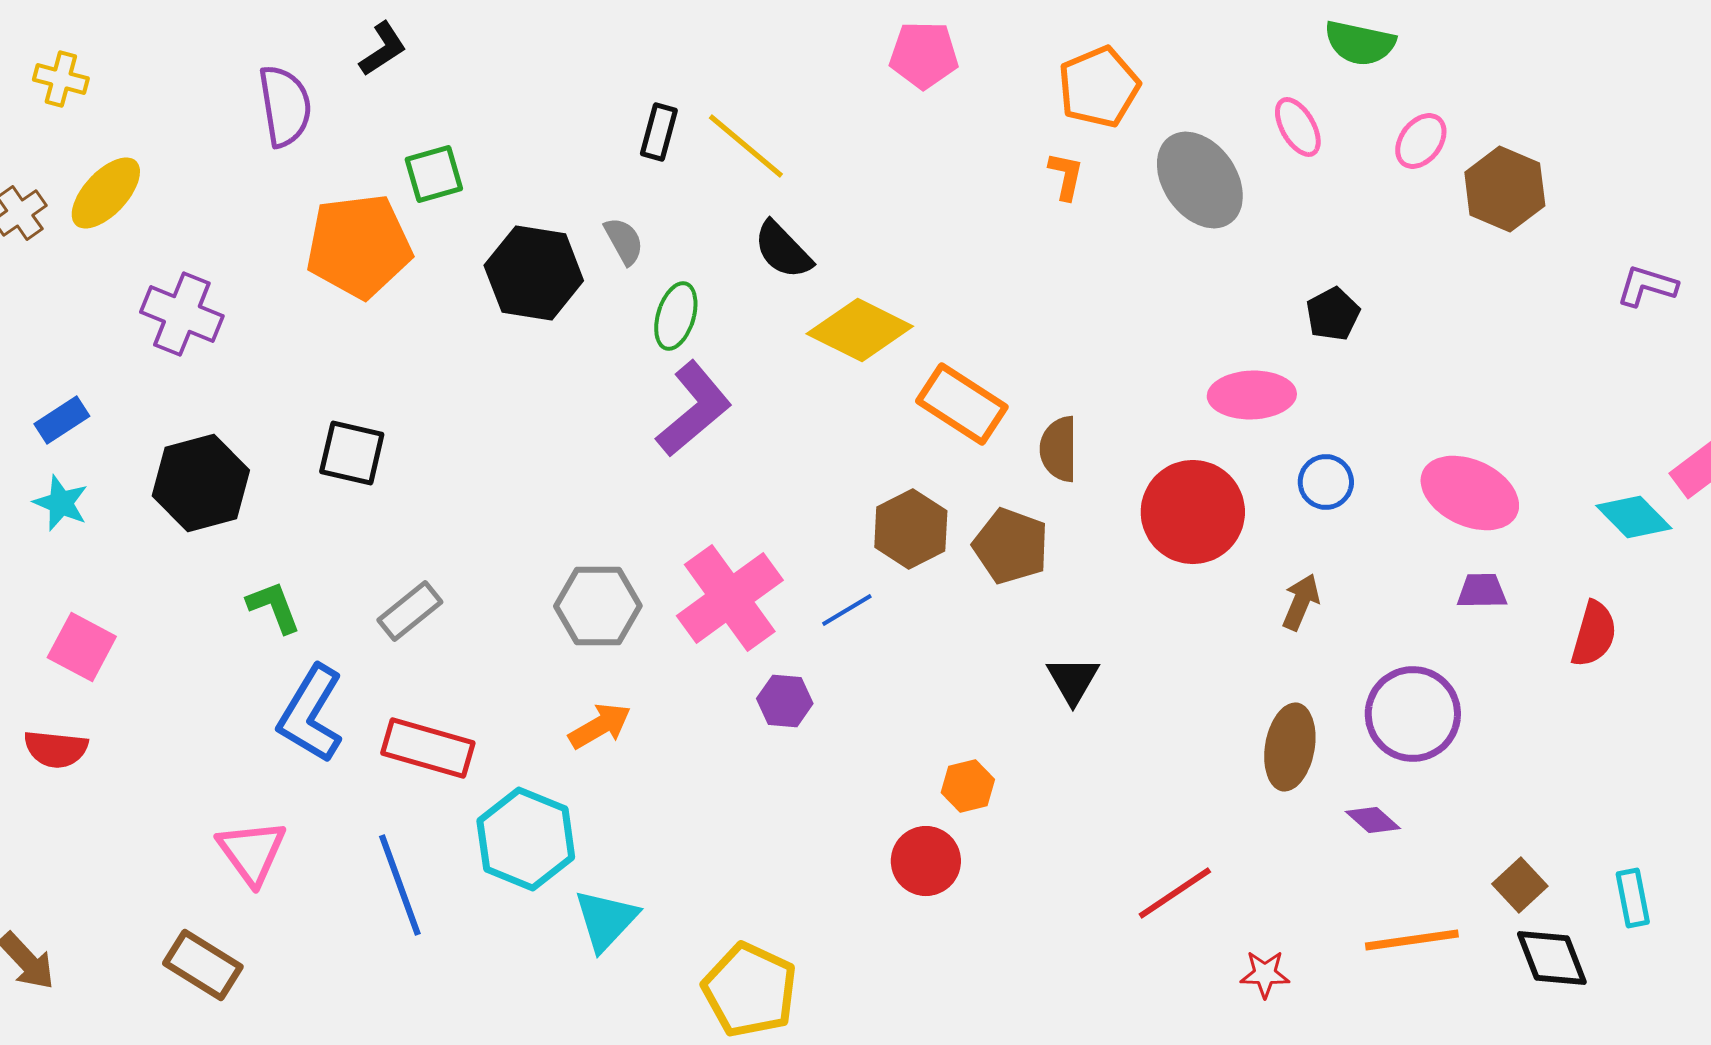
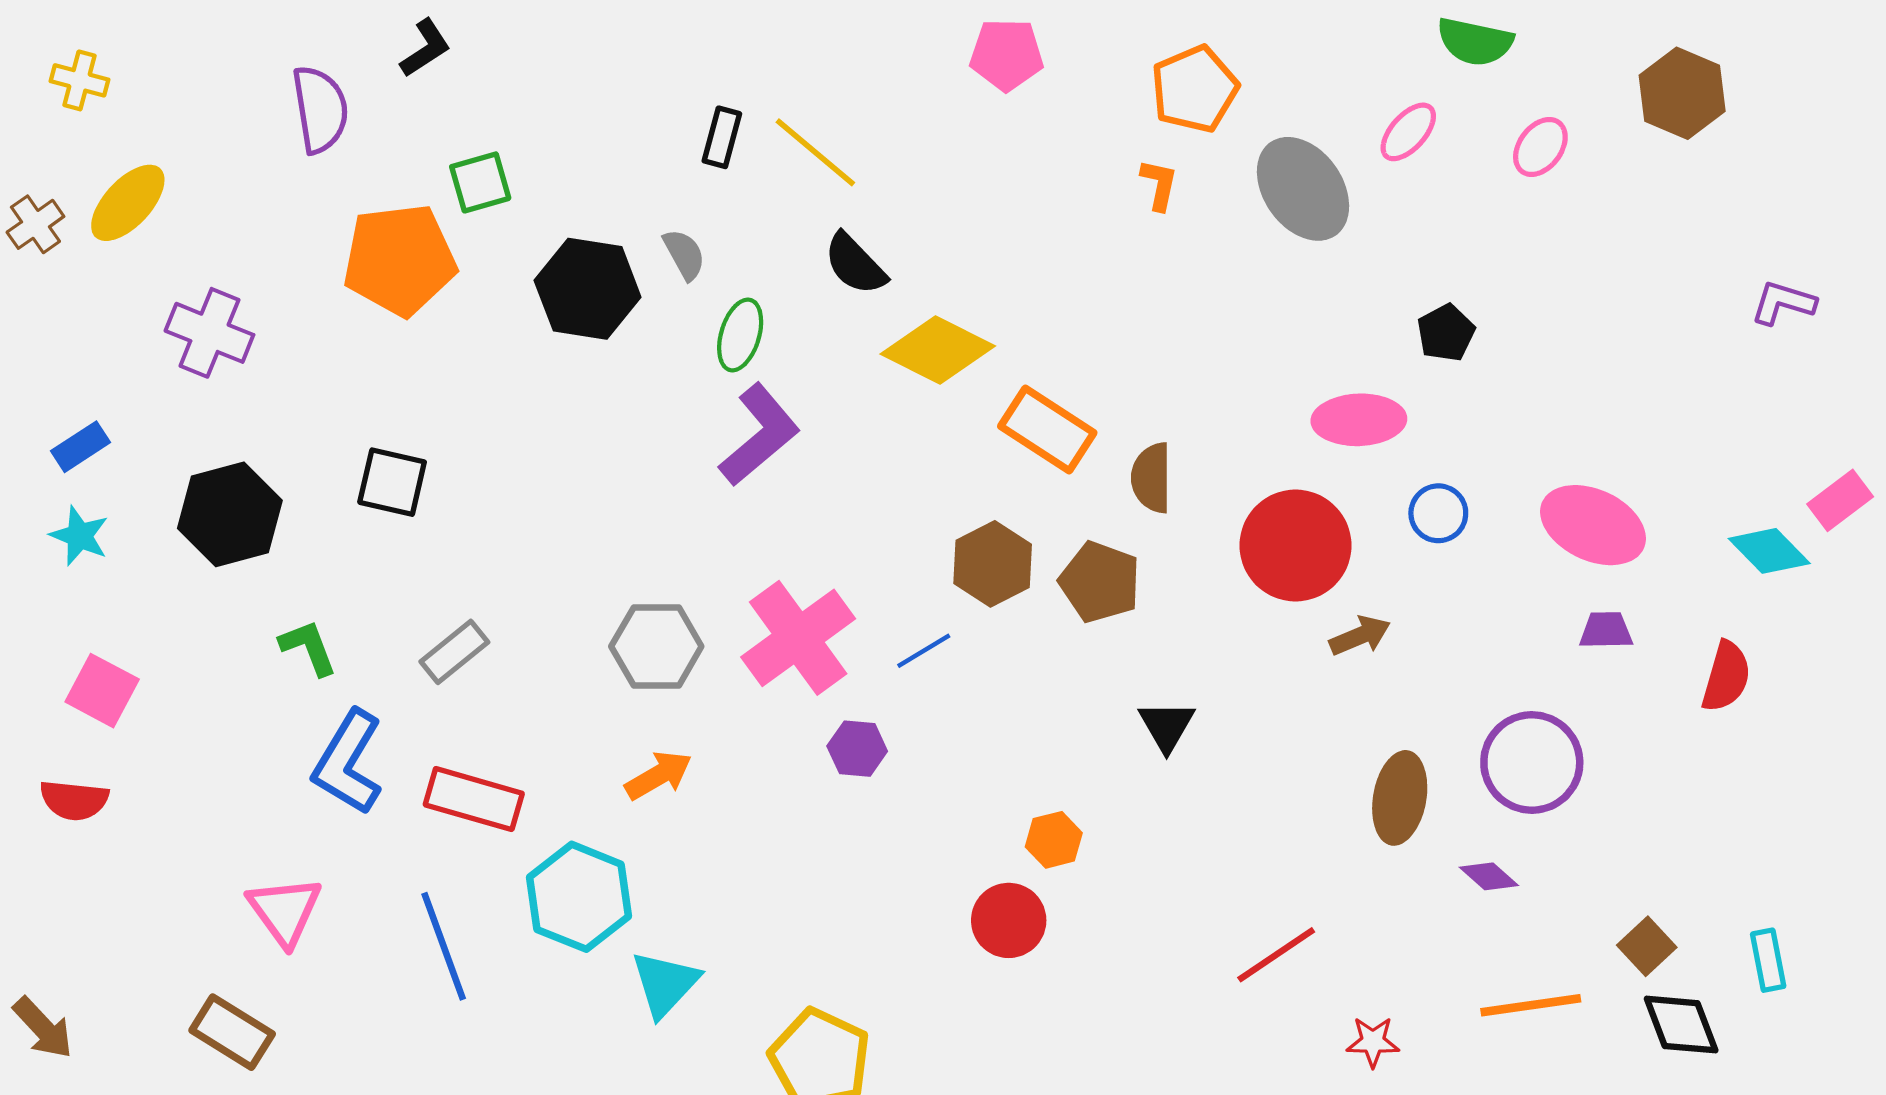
pink ellipse: (1298, 127) -> (1408, 132), turned 72
brown hexagon: (1505, 189) -> (1682, 93), moved
brown arrow: (1301, 602) -> (1360, 636), moved, turned 44

